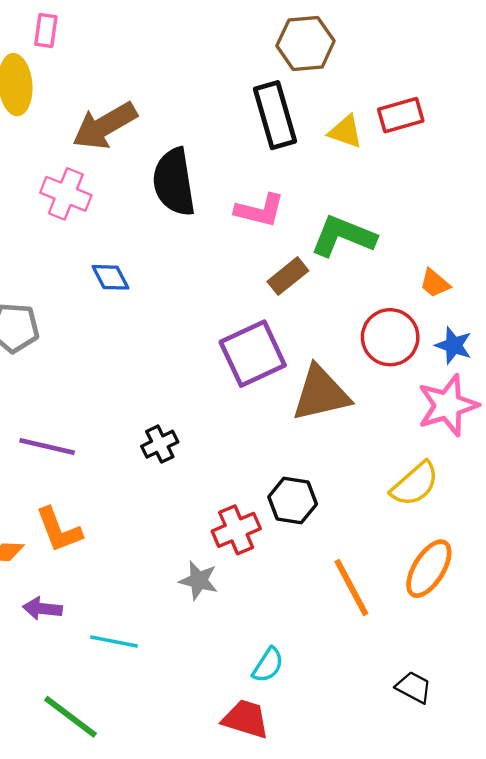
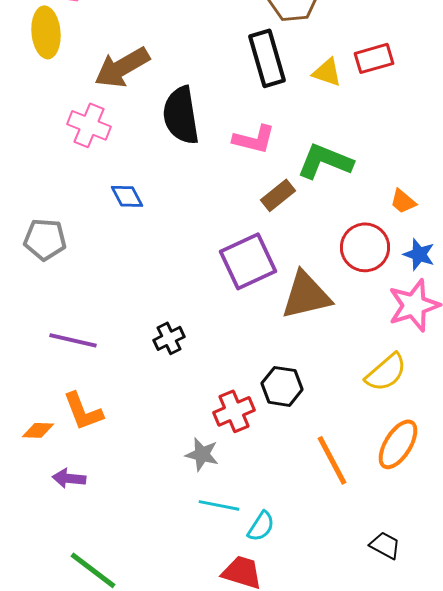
cyan line: (114, 641) -> (219, 505), moved

